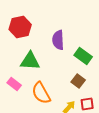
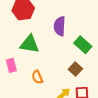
pink rectangle: (14, 84) -> (11, 65), turned 32
orange semicircle: (41, 93) -> (37, 77), size x0.6

